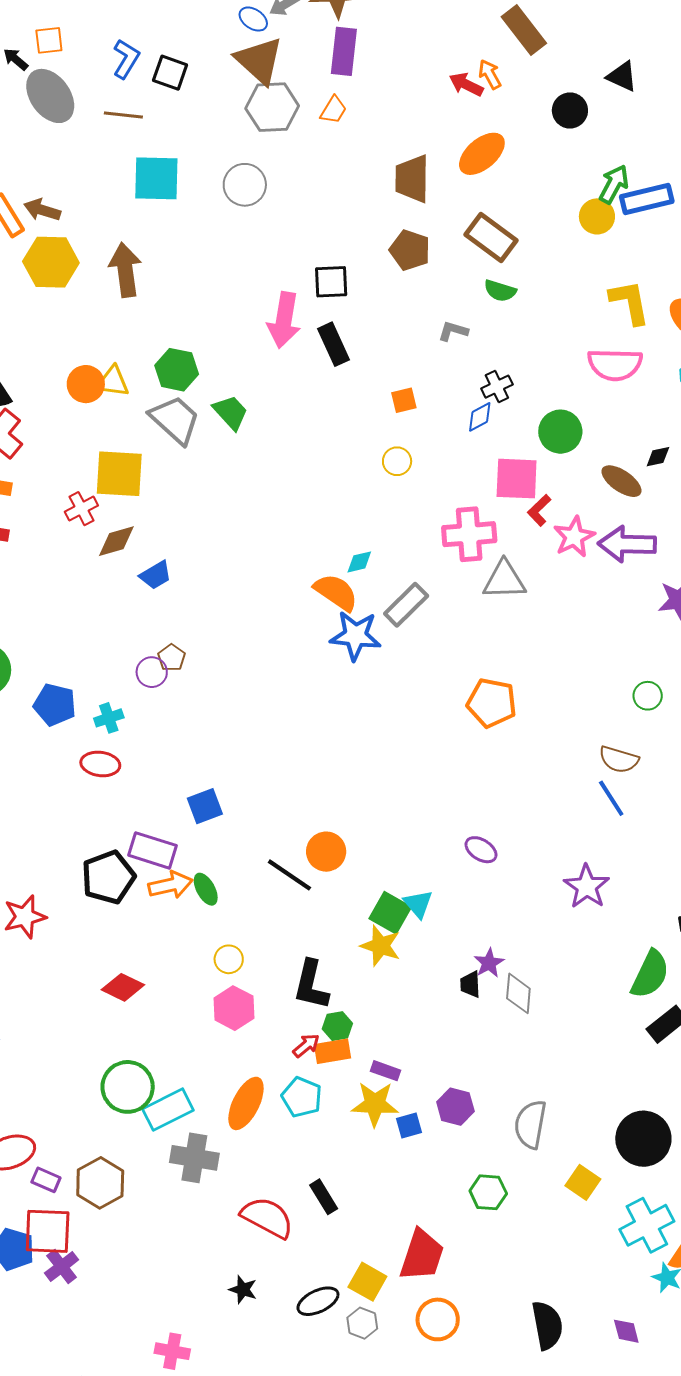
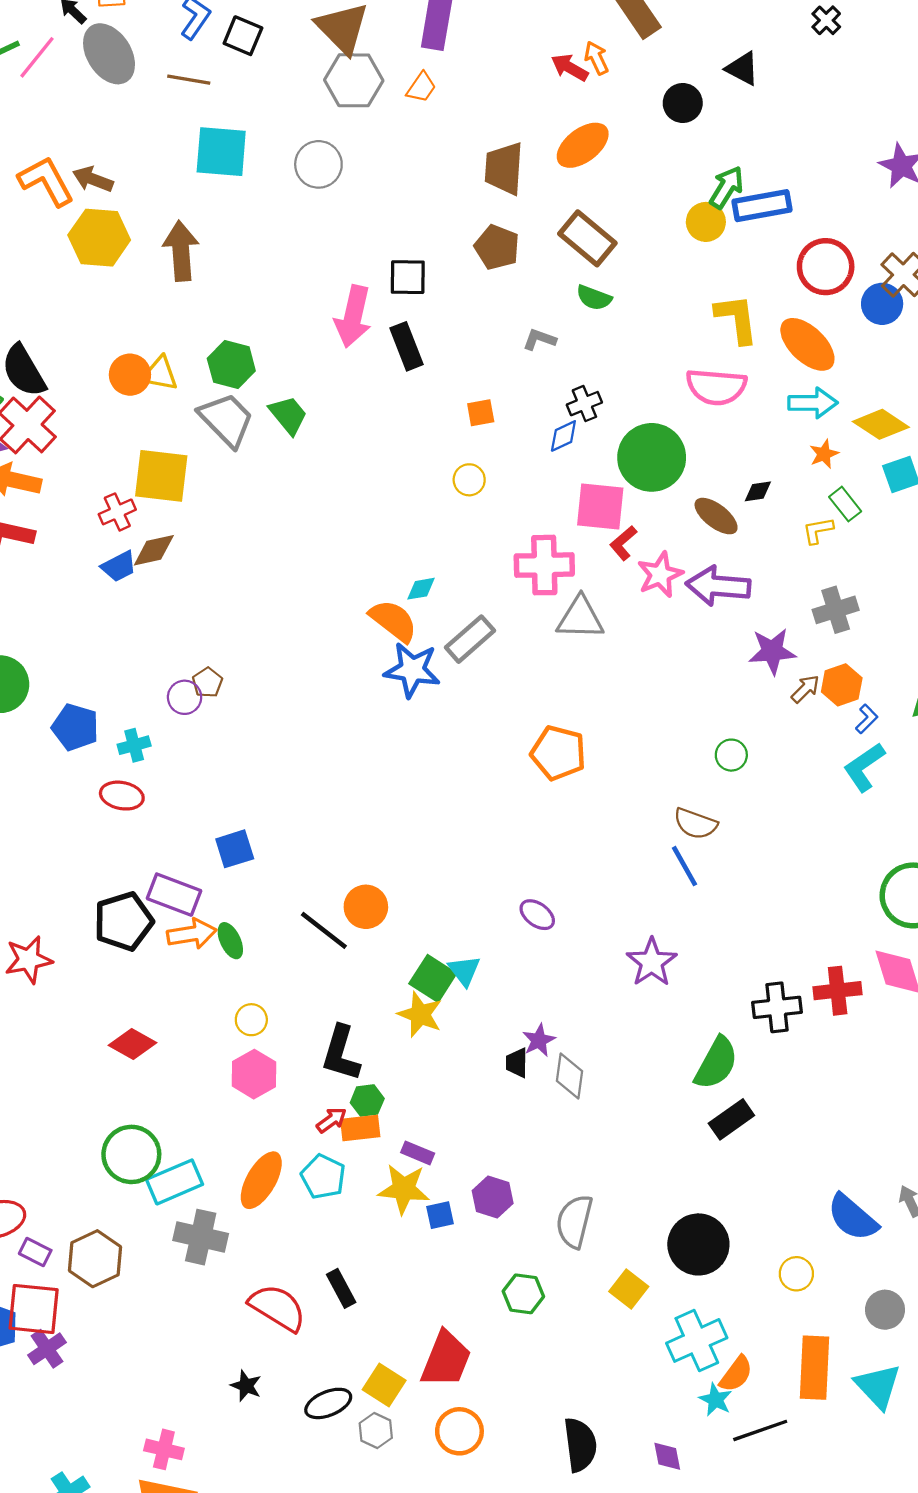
green circle: (560, 432) -> (652, 457), size x1.4
blue trapezoid: (156, 575) -> (119, 566), moved

